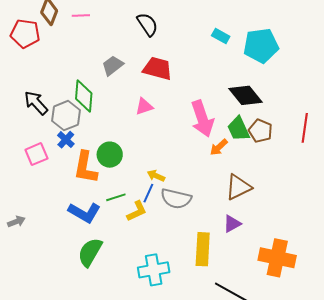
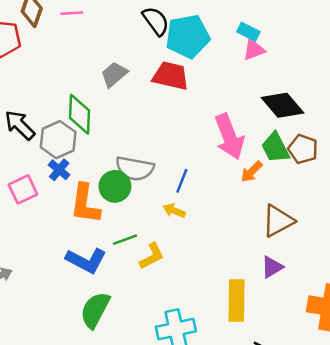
cyan pentagon: (261, 46) -> (188, 36), moved
pink triangle: (144, 106) -> (254, 50), moved
blue line: (148, 193) -> (182, 181), moved
gray semicircle: (176, 199) -> (135, 168), moved

